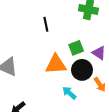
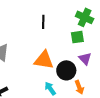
green square: (76, 48) -> (77, 37), moved

